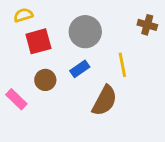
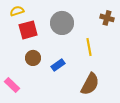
blue rectangle: (80, 69) -> (58, 65), moved
pink rectangle: (16, 99) -> (12, 85), moved
brown semicircle: (105, 101) -> (90, 84), moved

